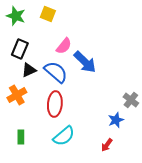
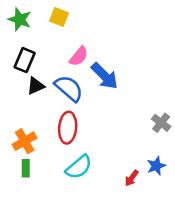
orange cross: (17, 95) -> (25, 141), moved
blue star: (116, 120) -> (156, 166), moved

